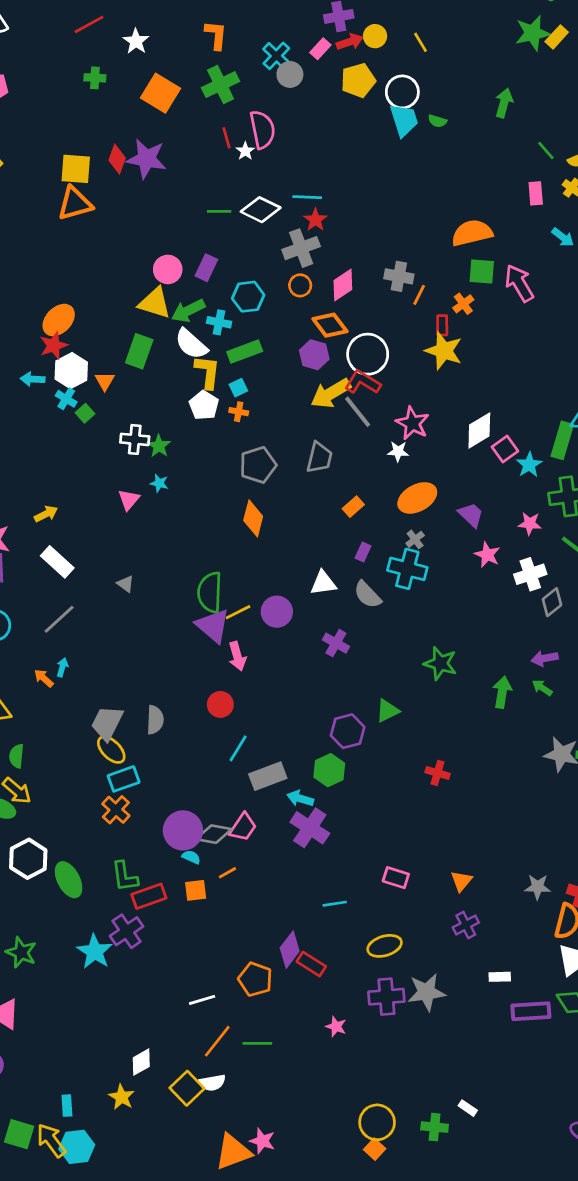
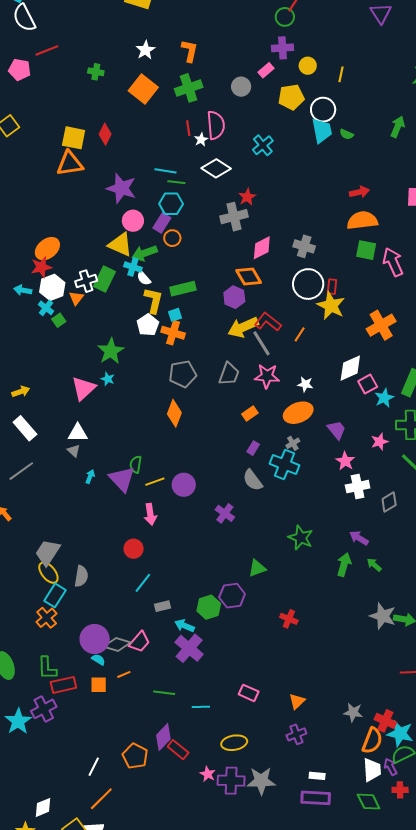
red line: (89, 24) -> (47, 50), moved
white star: (136, 41) -> (145, 50), moved
red arrow: (350, 42) -> (359, 192), moved
yellow line: (421, 42) -> (341, 74), turned 35
cyan cross: (276, 56) -> (263, 145), moved
purple star: (147, 159) -> (121, 188), moved
cyan line: (307, 197) -> (166, 171), moved
white diamond: (261, 210) -> (216, 168), moved
orange circle: (300, 285) -> (172, 238), moved
orange line: (419, 295) -> (300, 334), moved
cyan hexagon: (248, 297) -> (171, 204), moved
orange cross: (463, 304) -> (381, 325), moved, size x1.8
cyan cross: (219, 322) -> (133, 267), moved
white semicircle: (191, 344) -> (144, 278), size x0.6
white circle: (368, 354) -> (308, 284), moved
orange cross: (239, 412) -> (173, 333), size x1.6
pink star: (412, 423) -> (267, 376), moved, turned -30
white cross: (135, 439) -> (86, 281), moved, turned -30
green star: (159, 446) -> (111, 351), size x1.5
white star: (398, 451) -> (305, 384), moved
pink triangle: (129, 500) -> (84, 388), size x1.5
pink star: (530, 524) -> (380, 442), turned -30
white cross: (530, 574) -> (358, 487), moved
white triangle: (323, 583) -> (78, 433), moved
green semicircle: (210, 592) -> (136, 464), size x0.6
purple triangle: (213, 626) -> (122, 479), moved
purple arrow: (545, 658) -> (359, 538), moved, turned 36
cyan arrow: (62, 667) -> (90, 477), moved
gray semicircle: (155, 720) -> (81, 576), moved
purple hexagon: (348, 731) -> (232, 596), moved
gray rectangle: (268, 776) -> (162, 606), size x0.6
cyan rectangle: (124, 779) -> (55, 595), turned -45
white line: (202, 1000) -> (94, 767), turned -54
purple rectangle: (531, 1011) -> (316, 798), moved
pink star: (336, 1027) -> (208, 774), moved
green line: (257, 1043) -> (164, 693), moved

